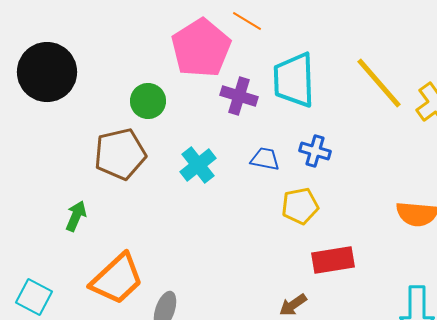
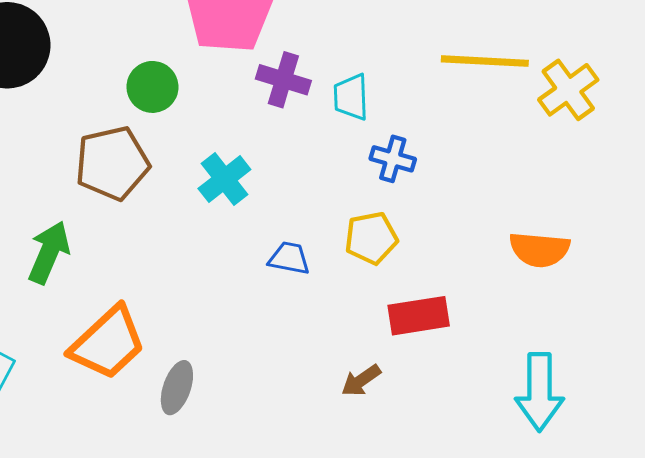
cyan trapezoid: (294, 80) -> (351, 97), moved, size x0.6
yellow line: (379, 83) -> (485, 61), turned -46
blue trapezoid: (265, 159) -> (289, 258), moved
green arrow: (76, 216) -> (49, 252), size x1.4

